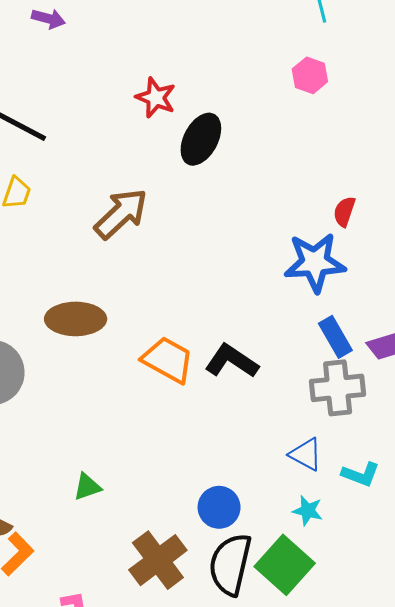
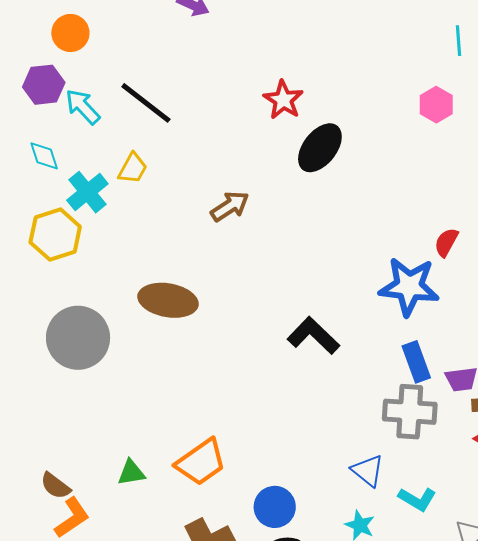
brown arrow: (121, 214) -> (230, 206), size x0.7
orange trapezoid: (168, 360) -> (201, 462), moved, turned 106
black L-shape: (232, 361) -> (313, 336), moved
green triangle: (87, 487) -> (131, 473), moved

